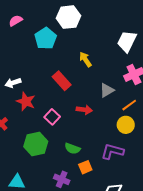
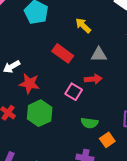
gray triangle: (107, 90) -> (99, 55), moved, turned 42
pink square: (52, 117) -> (74, 92), moved
green hexagon: (36, 144) -> (40, 113), moved

